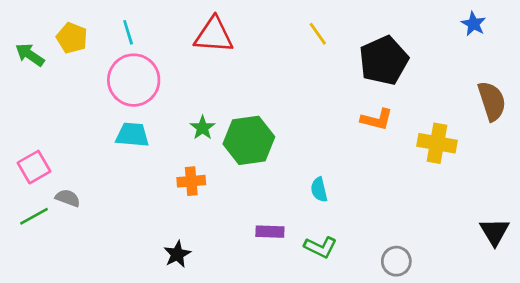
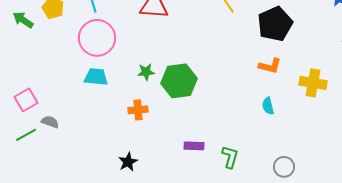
green star: (203, 128) -> (146, 72), turned 30
cyan semicircle: (319, 190) -> (268, 106), moved
green L-shape: (320, 247) -> (230, 157), turned -100

